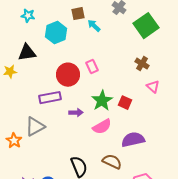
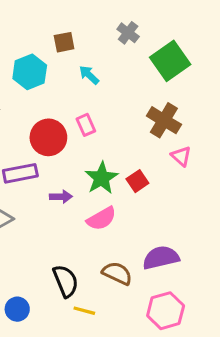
cyan arrow: (94, 26) -> (89, 75), moved
brown cross: (142, 64) -> (164, 120), size x1.5
red square: (125, 103) -> (137, 181), turned 32
purple semicircle: (133, 140) -> (161, 258), moved

